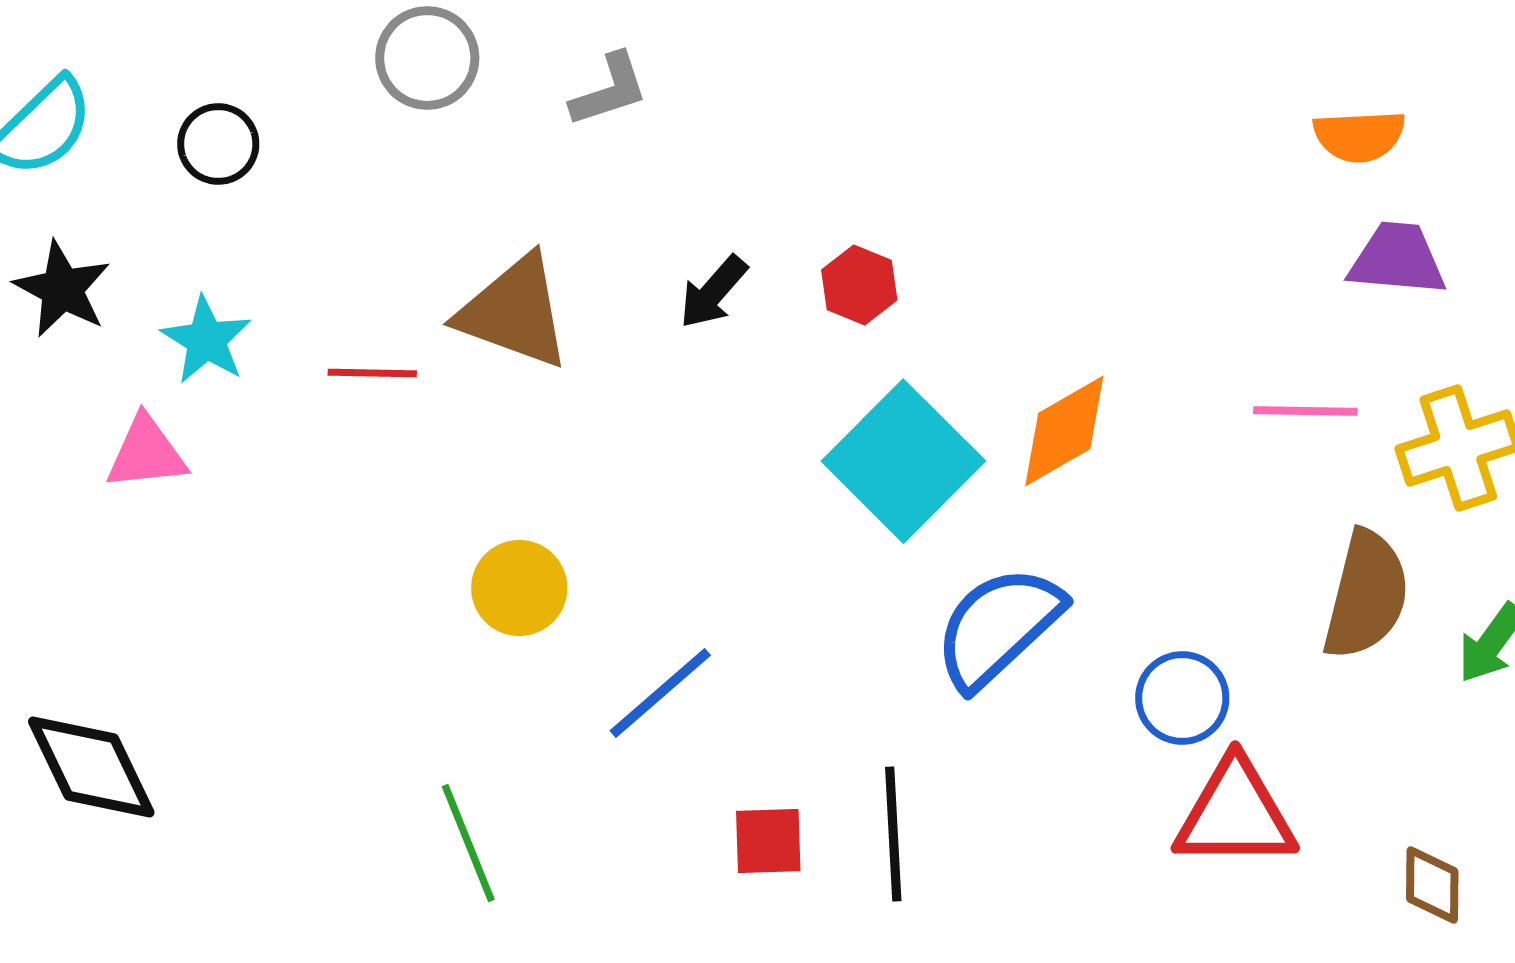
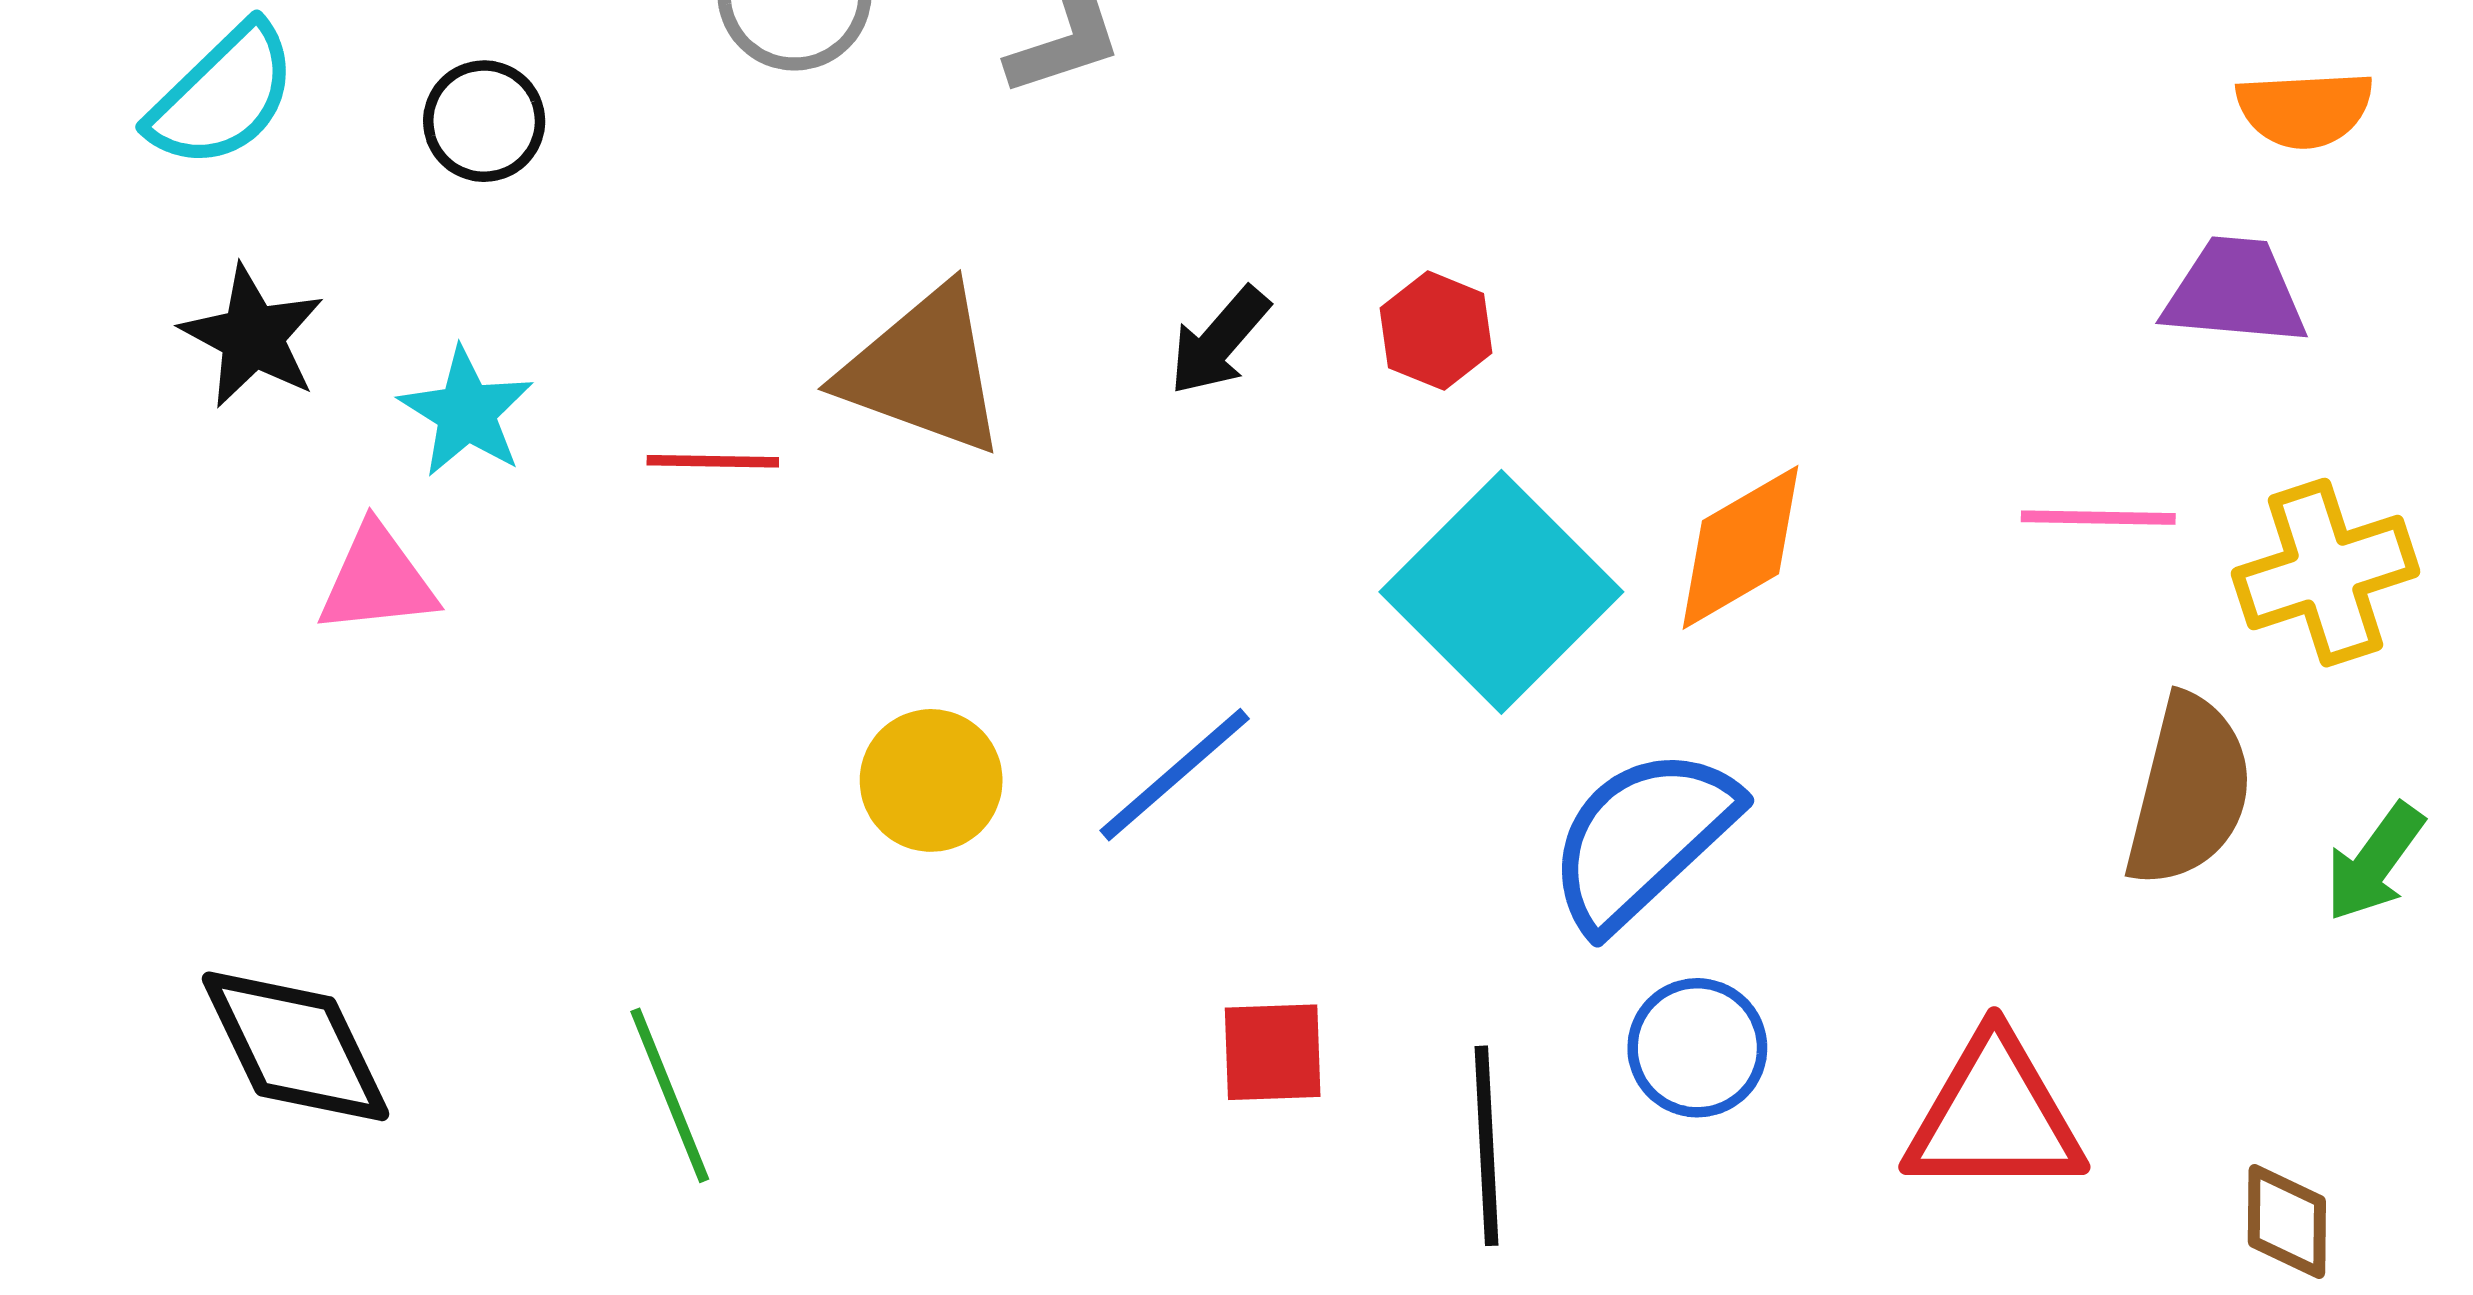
orange semicircle: (1359, 136) -> (2305, 109), moved
blue line: (660, 693) -> (1175, 775), moved
blue circle: (1182, 698) -> (1697, 1048), moved
red square: (768, 841) -> (1273, 1052), moved
green line: (468, 843) -> (670, 1095), moved

